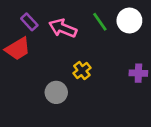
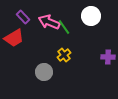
white circle: (129, 20) -> (91, 16), moved
green line: (100, 22) -> (64, 27), moved

